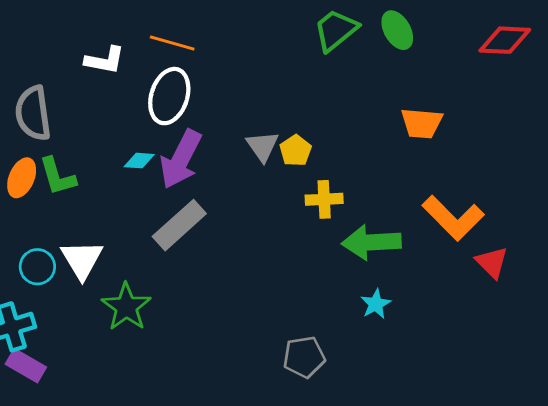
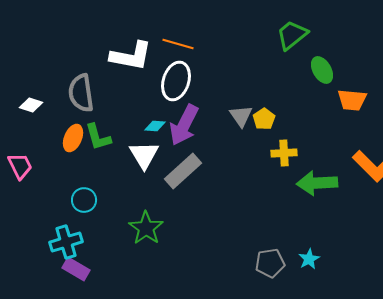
green ellipse: (397, 30) -> (322, 70), moved
white L-shape: (105, 60) -> (131, 56), size x1.5
white triangle: (82, 260) -> (144, 155), moved
cyan star: (376, 304) -> (309, 259), moved

